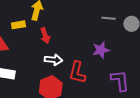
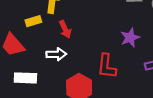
white arrow: (54, 60) -> (56, 54), moved

